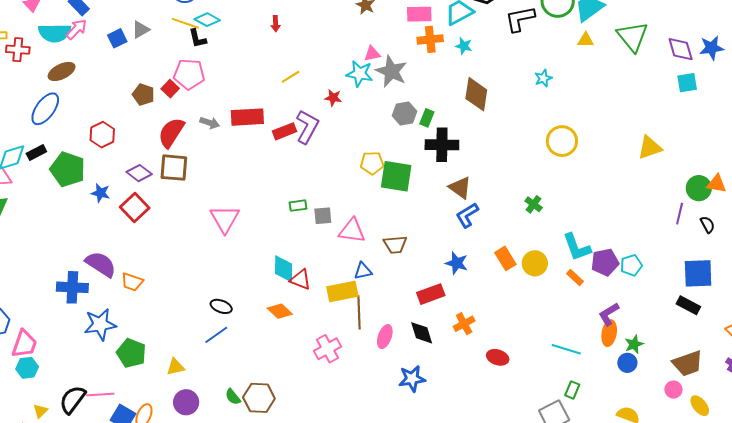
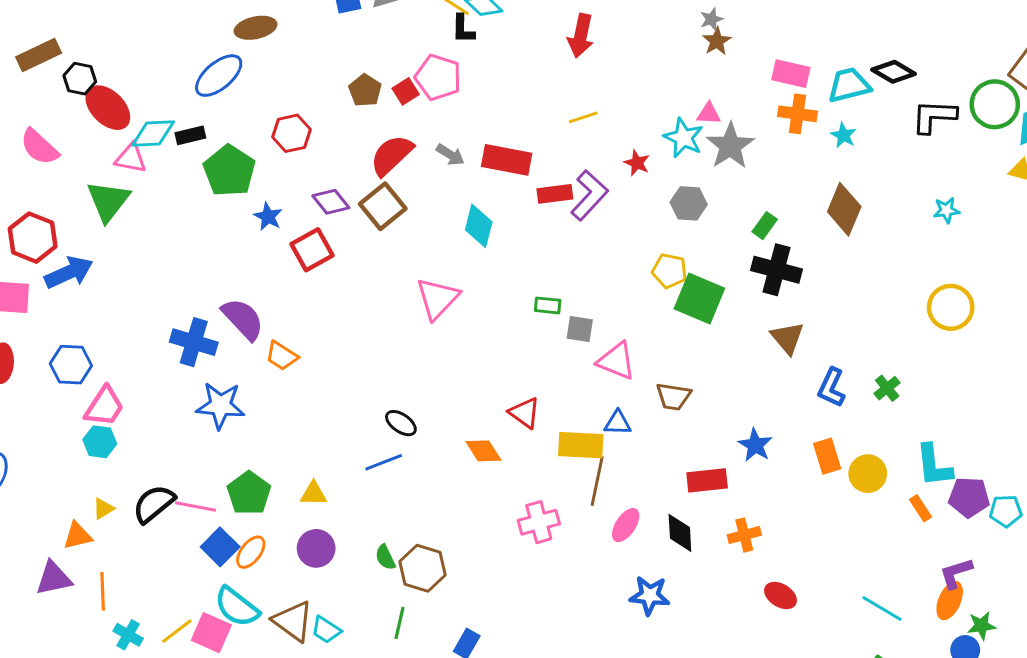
red arrow: (276, 24) -> (581, 36), size x1.8
gray hexagon: (405, 113) -> (689, 203), moved
brown square: (174, 168) -> (383, 206), turned 32
blue L-shape: (467, 215) -> (831, 388), moved, turned -48
cyan diamond: (284, 269) -> (479, 226), moved
green pentagon: (131, 353) -> (249, 493), moved

